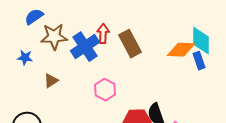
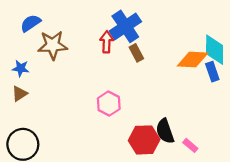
brown rectangle: (130, 44) -> (136, 53), size x0.6
blue cross: (85, 47) -> (125, 26), moved
brown triangle: (51, 81) -> (20, 94), moved

